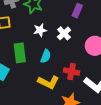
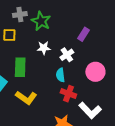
cyan semicircle: (46, 56) -> (60, 75), moved, turned 144
yellow L-shape: (48, 82) -> (26, 98), moved

